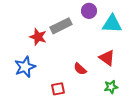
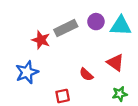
purple circle: (89, 11) -> (96, 22), moved

